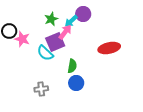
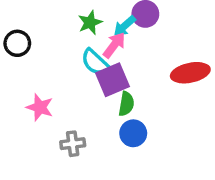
pink star: (22, 39) -> (40, 107), moved
purple square: (55, 42) -> (112, 80), moved
cyan semicircle: (45, 53) -> (95, 62), moved

